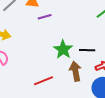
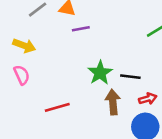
red line: (43, 81) -> (57, 107), moved

